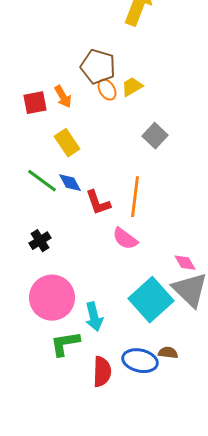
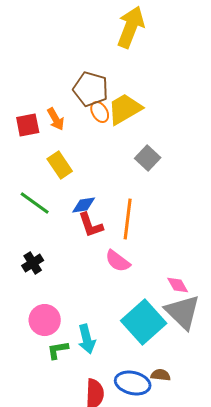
yellow trapezoid: (132, 87) -> (125, 109), size x1.6
blue diamond: (70, 183) -> (84, 205), moved, turned -70
pink circle: (52, 298) -> (45, 320), size x0.7
green L-shape: (65, 344) -> (58, 350), moved, size x0.7

